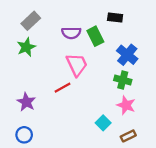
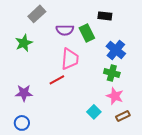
gray rectangle: (31, 21) -> (37, 14), moved
pink trapezoid: (77, 65) -> (70, 59), turned 30
purple star: (26, 102) -> (24, 93), turned -30
brown rectangle: (128, 136) -> (123, 116), moved

